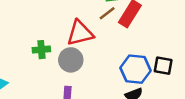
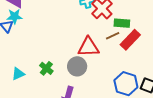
green cross: (41, 50) -> (46, 68), moved, turned 32

